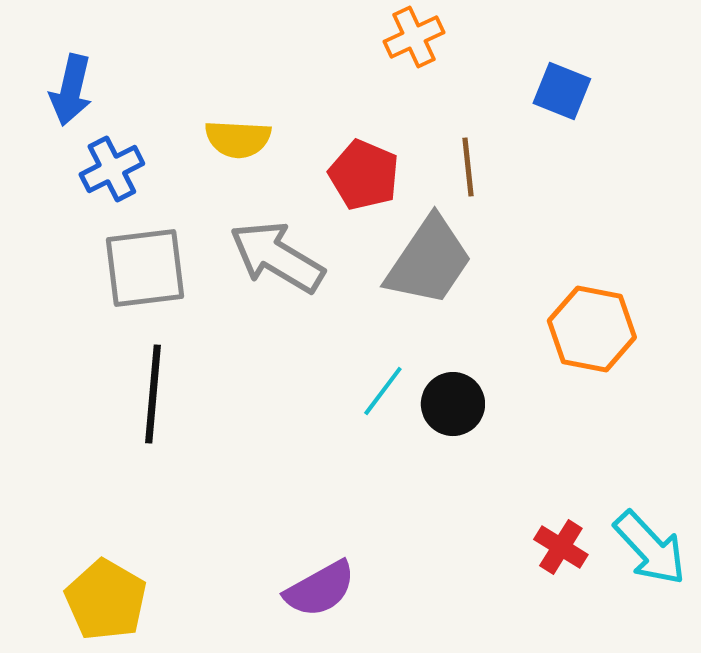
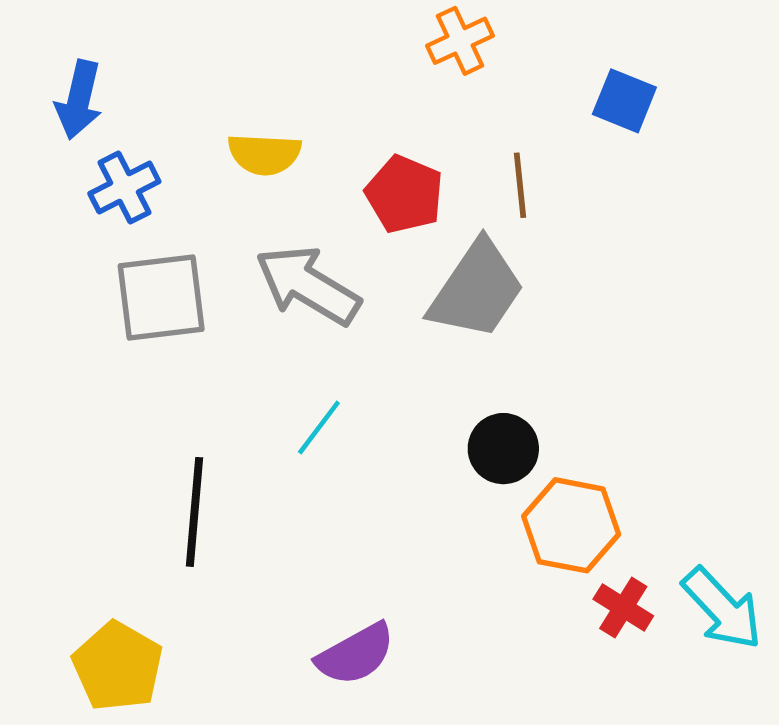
orange hexagon: (592, 329) -> (571, 525), moved
cyan line: (383, 391) -> (319, 427), moved
black line: (153, 394) -> (194, 512), moved

